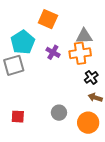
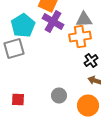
purple cross: (53, 52) -> (53, 22), moved, size x1.5

